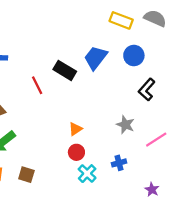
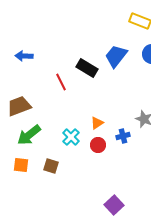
blue cross: (119, 163) -> (123, 136), moved
cyan cross: (87, 174) -> (71, 137), moved

